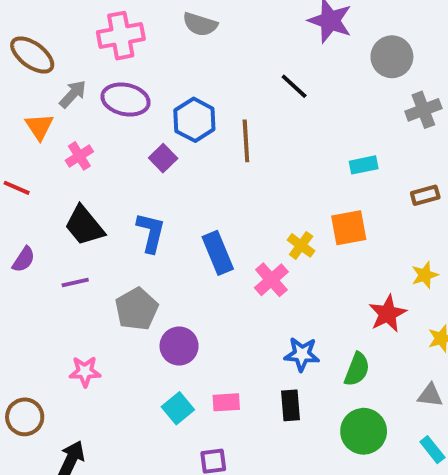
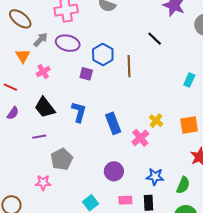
purple square: (163, 158) -> (86, 74), turned -32
cyan rectangle: (364, 165) -> (189, 80), turned -56
orange square: (349, 228) -> (189, 125), moved
purple semicircle: (24, 259) -> (13, 113), moved
gray pentagon: (137, 309) -> (62, 159), moved
purple circle: (179, 346) -> (114, 171), moved
pink rectangle: (226, 402) -> (125, 200), moved

